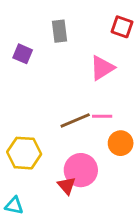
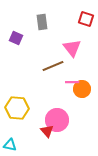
pink triangle: (102, 68) -> (72, 48), turned -36
brown line: (75, 120) -> (53, 66), moved
orange circle: (121, 143) -> (82, 89), moved

